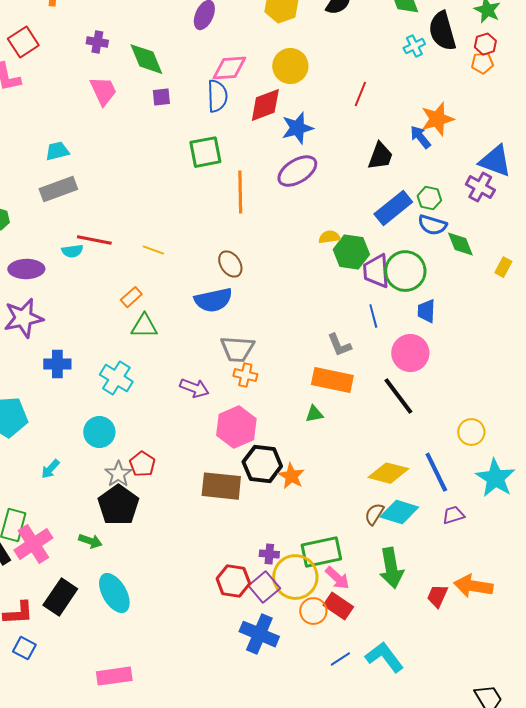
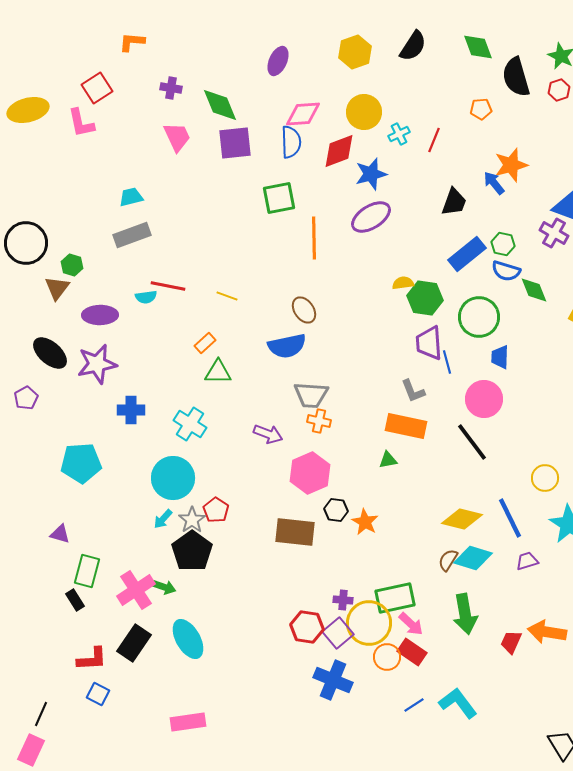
cyan cross: (414, 46) -> (399, 134), moved
orange pentagon: (482, 63) -> (481, 109), moved
purple square: (161, 97) -> (235, 143), size x1.8
purple trapezoid: (376, 271) -> (429, 343), moved
cyan circle: (99, 432) -> (173, 478), size x1.4
black hexagon: (262, 464) -> (336, 510), size x0.6
cyan arrow: (50, 469) -> (163, 519), moved
pink cross: (33, 544) -> (136, 590), moved

